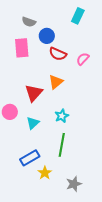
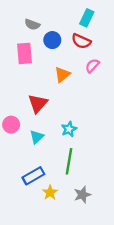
red semicircle: (58, 54) -> (81, 41), moved
orange triangle: (56, 82) -> (62, 75), moved
gray star: (74, 184) -> (82, 195), moved

